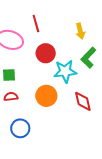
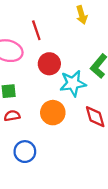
yellow arrow: (80, 31) -> (82, 15), moved

